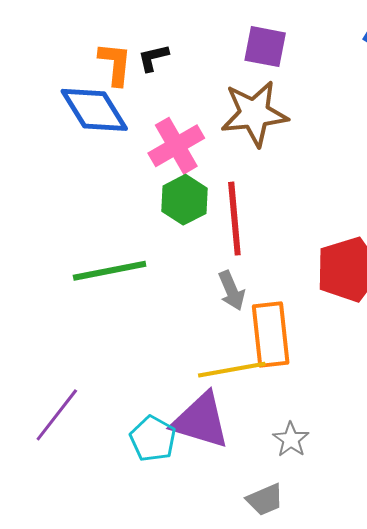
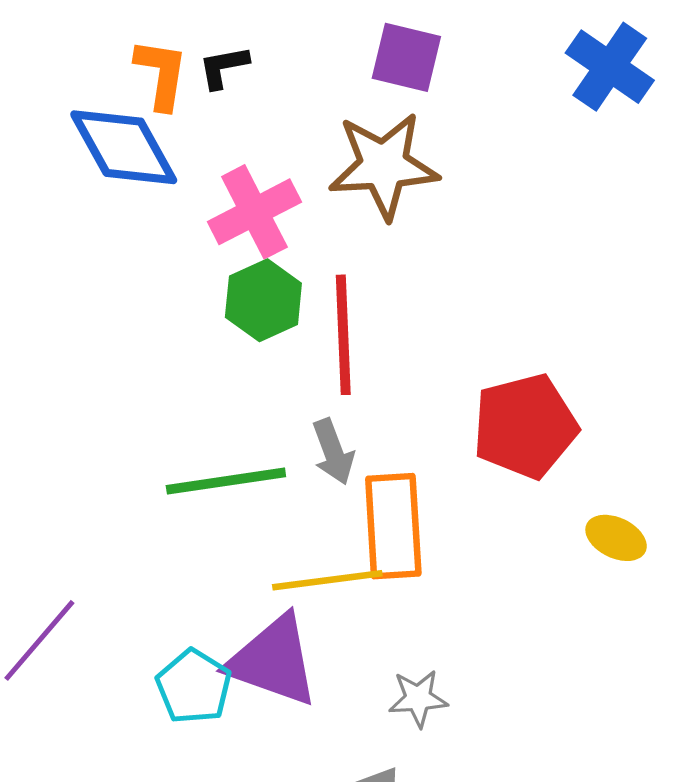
green line: (110, 271) -> (226, 481), moved
gray star: (291, 439) -> (418, 698), turned 30

